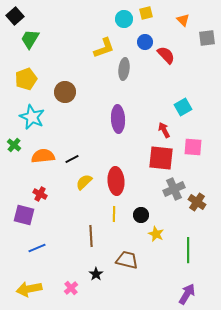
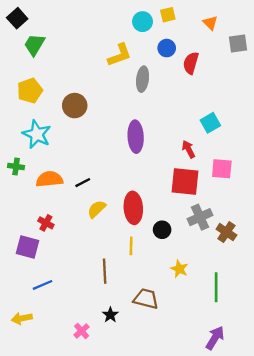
red semicircle: (166, 55) -> (191, 63), turned -120
green cross: (14, 145) -> (16, 167), turned -32
black circle: (141, 215) -> (162, 230), moved
yellow arrow: (29, 289) -> (22, 318), moved, size x0.7

